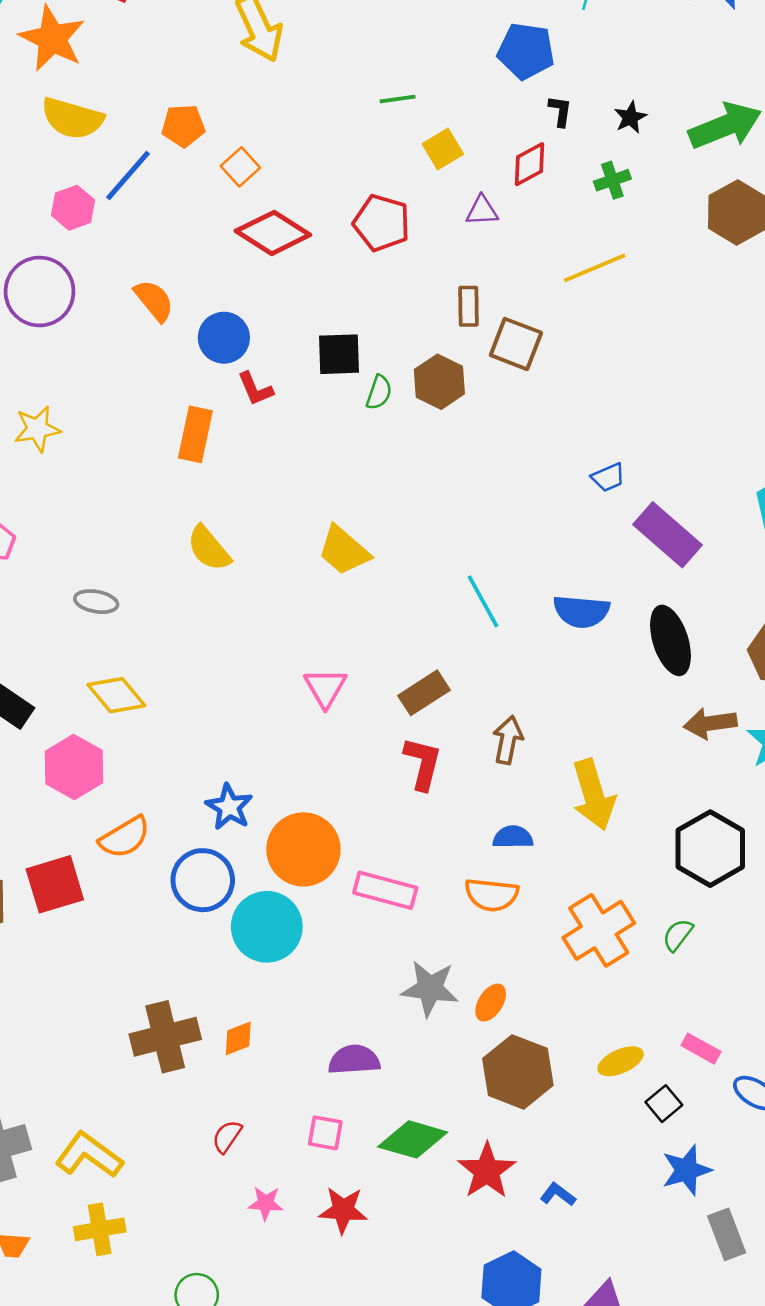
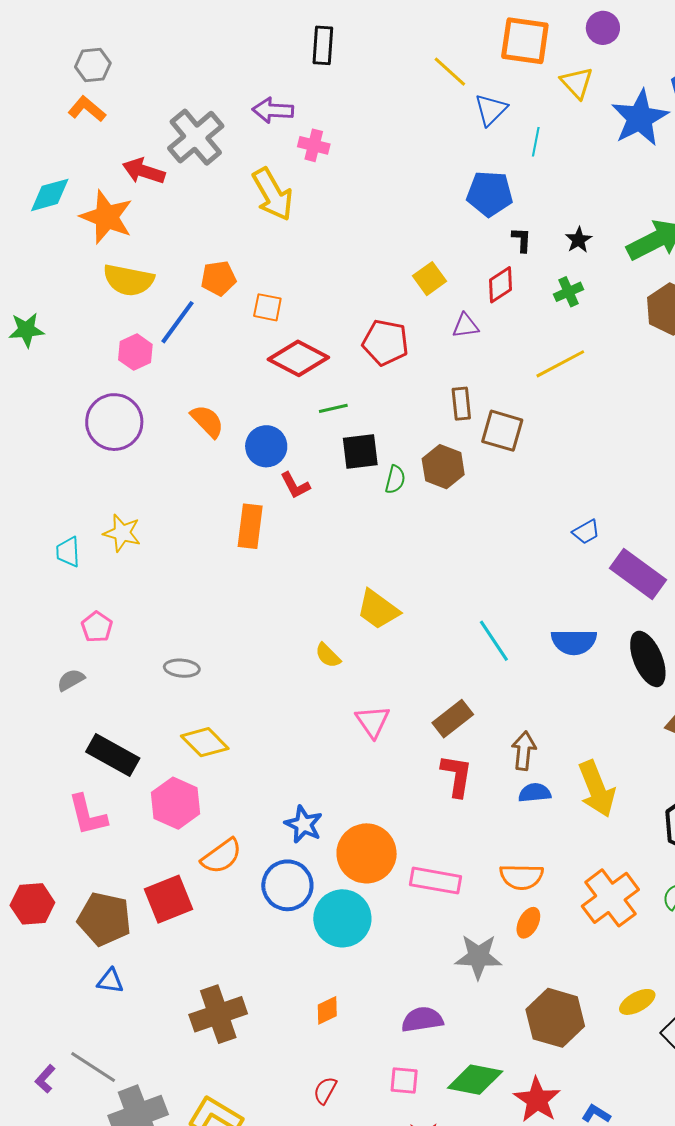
green line: (398, 99) -> (333, 408), moved
orange square: (240, 167) -> (267, 307), turned -32
yellow star: (37, 429) -> (122, 533), turned 30
yellow semicircle: (209, 548) -> (328, 655), moved, size x0.7
blue semicircle: (513, 837) -> (535, 793), moved
orange ellipse: (491, 1003) -> (528, 923), moved
brown cross: (165, 1037) -> (218, 1014), moved

